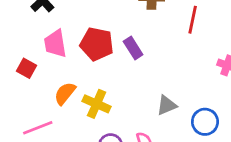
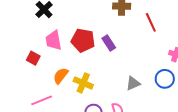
red line: (193, 20) -> (151, 22), turned -36
blue circle: (205, 122) -> (165, 79), moved

